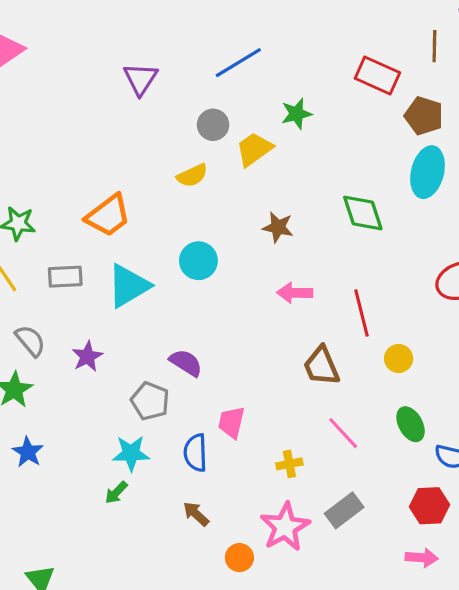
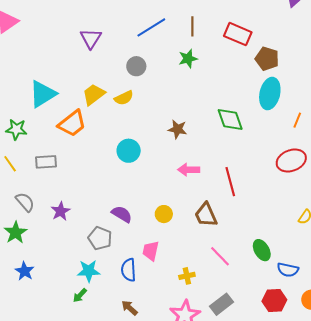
brown line: (434, 46) -> (192, 26), moved
yellow trapezoid: (254, 149) -> (94, 94), moved
cyan triangle: (128, 286) -> (43, 94), moved
yellow circle: (399, 359) -> (164, 214), moved

